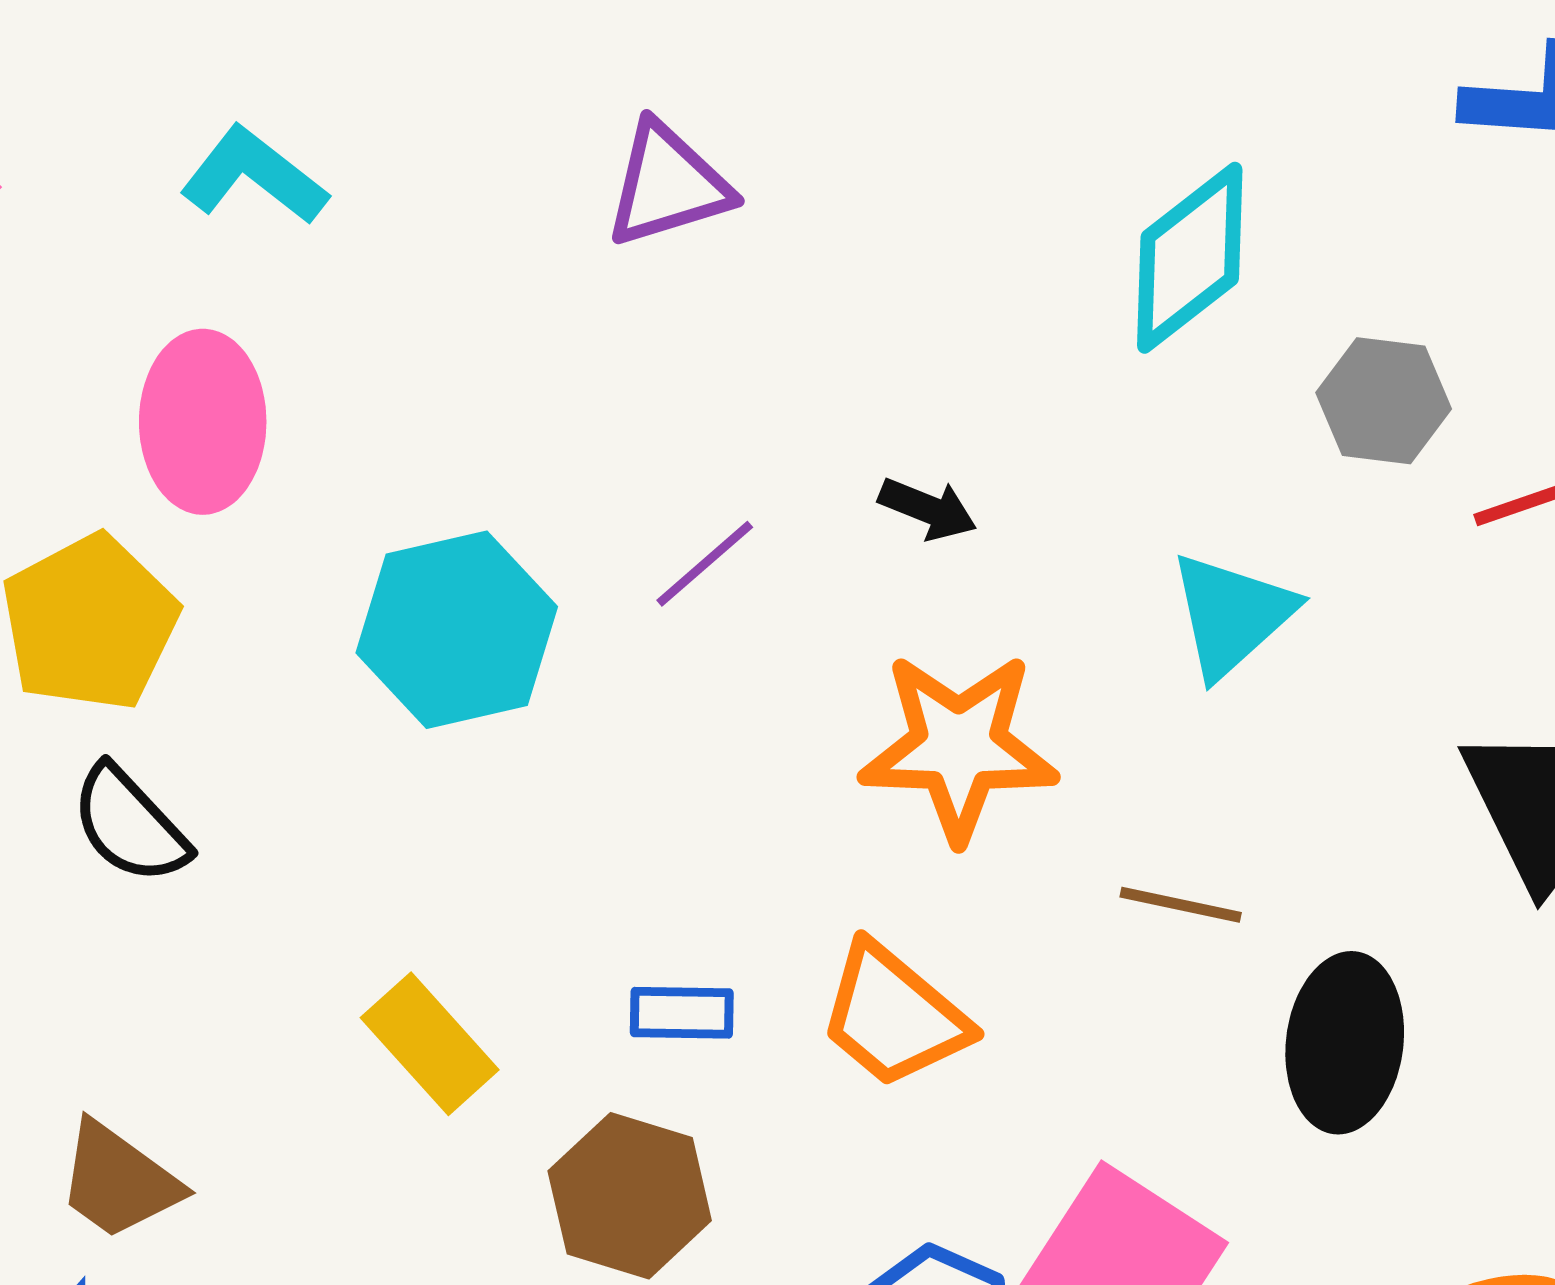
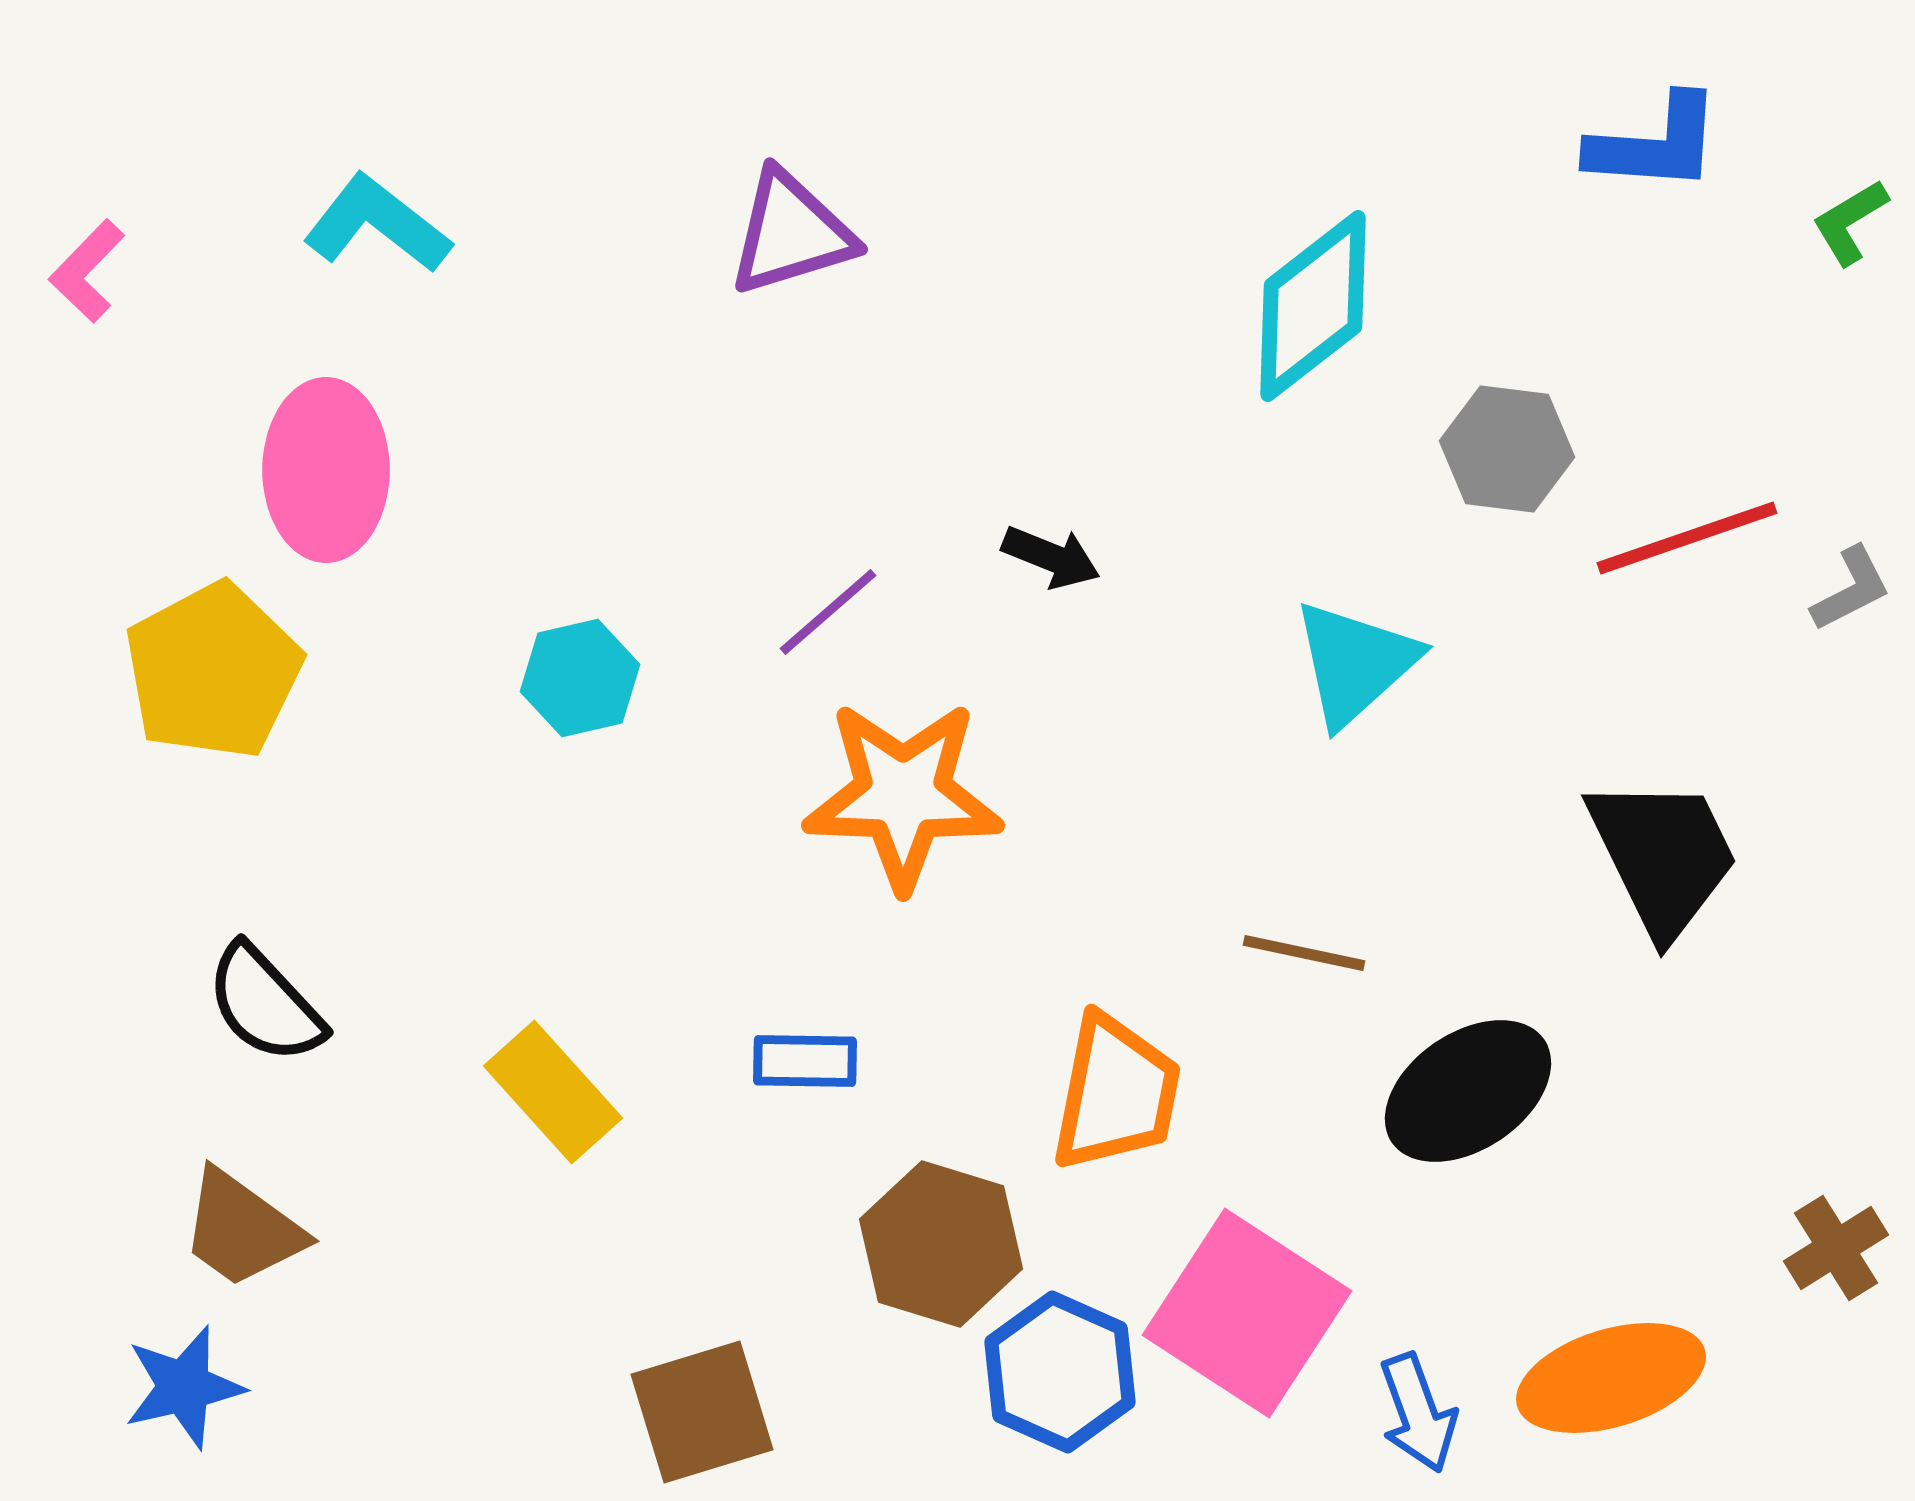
cyan hexagon: (457, 630) -> (580, 678), size x0.6
orange star: (959, 747) -> (903, 795), moved
black semicircle: (130, 825) -> (265, 1004), moved
orange trapezoid: (894, 1016) -> (1116, 1093), moved, turned -119
black ellipse: (1345, 1043) -> (1468, 1091), turned 49
brown hexagon: (630, 1196) -> (941, 1244), moved

